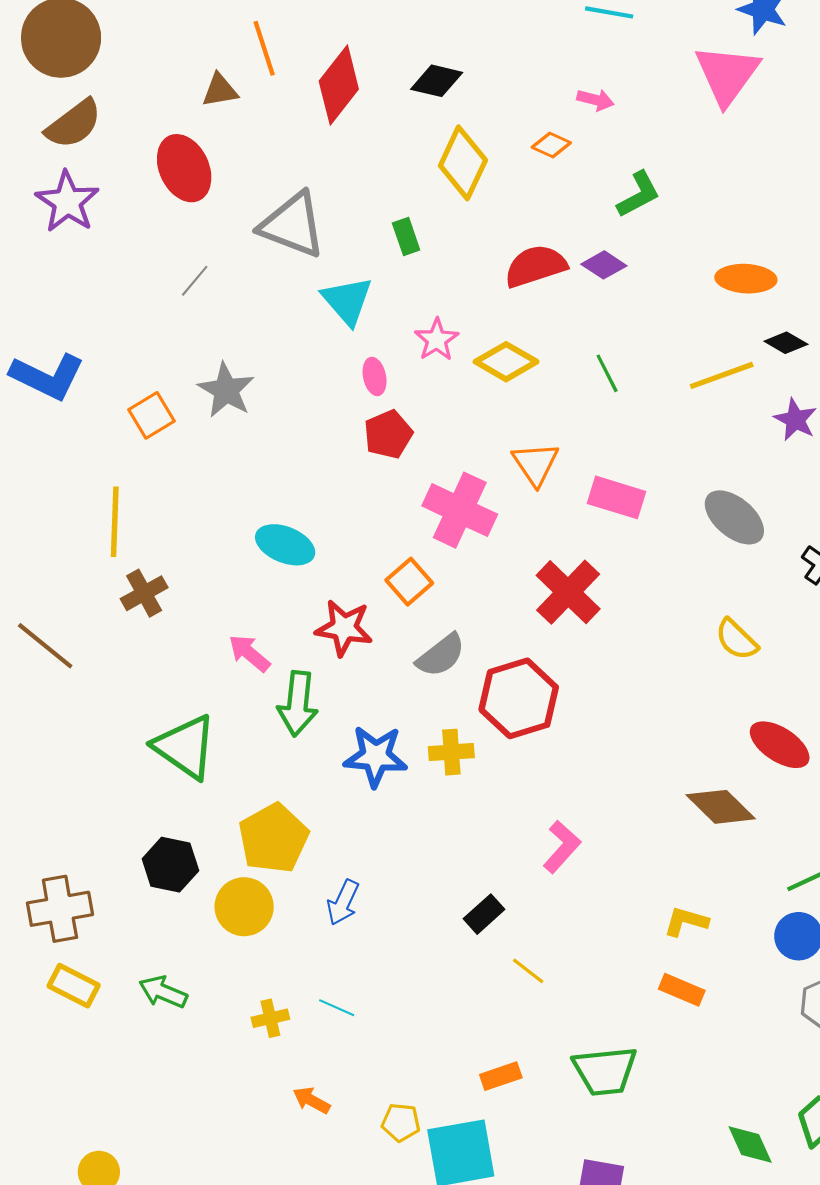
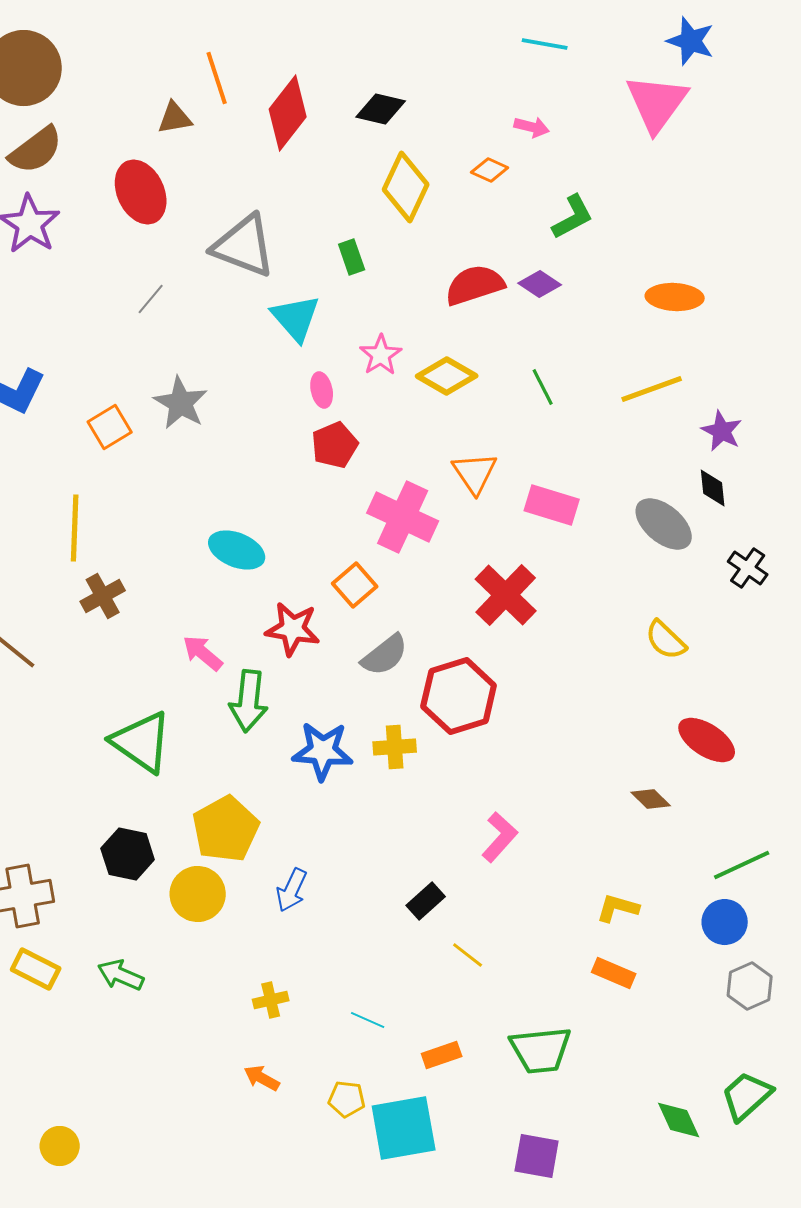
black diamond: (786, 343) -> (713, 488), moved, turned 54
brown diamond: (721, 807) -> (651, 799), size x0.6
cyan line: (337, 1008) -> (368, 1020), moved
yellow cross: (270, 1018) -> (271, 1000), moved

